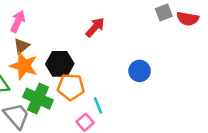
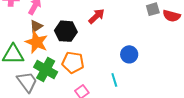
black hexagon: (60, 64) -> (66, 31), moved
cyan line: (98, 105) -> (114, 80), moved

